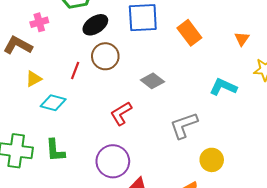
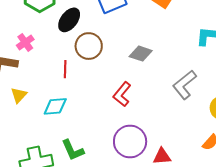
pink cross: (39, 22) -> (25, 42), moved
yellow triangle: (34, 79) -> (19, 95), moved

